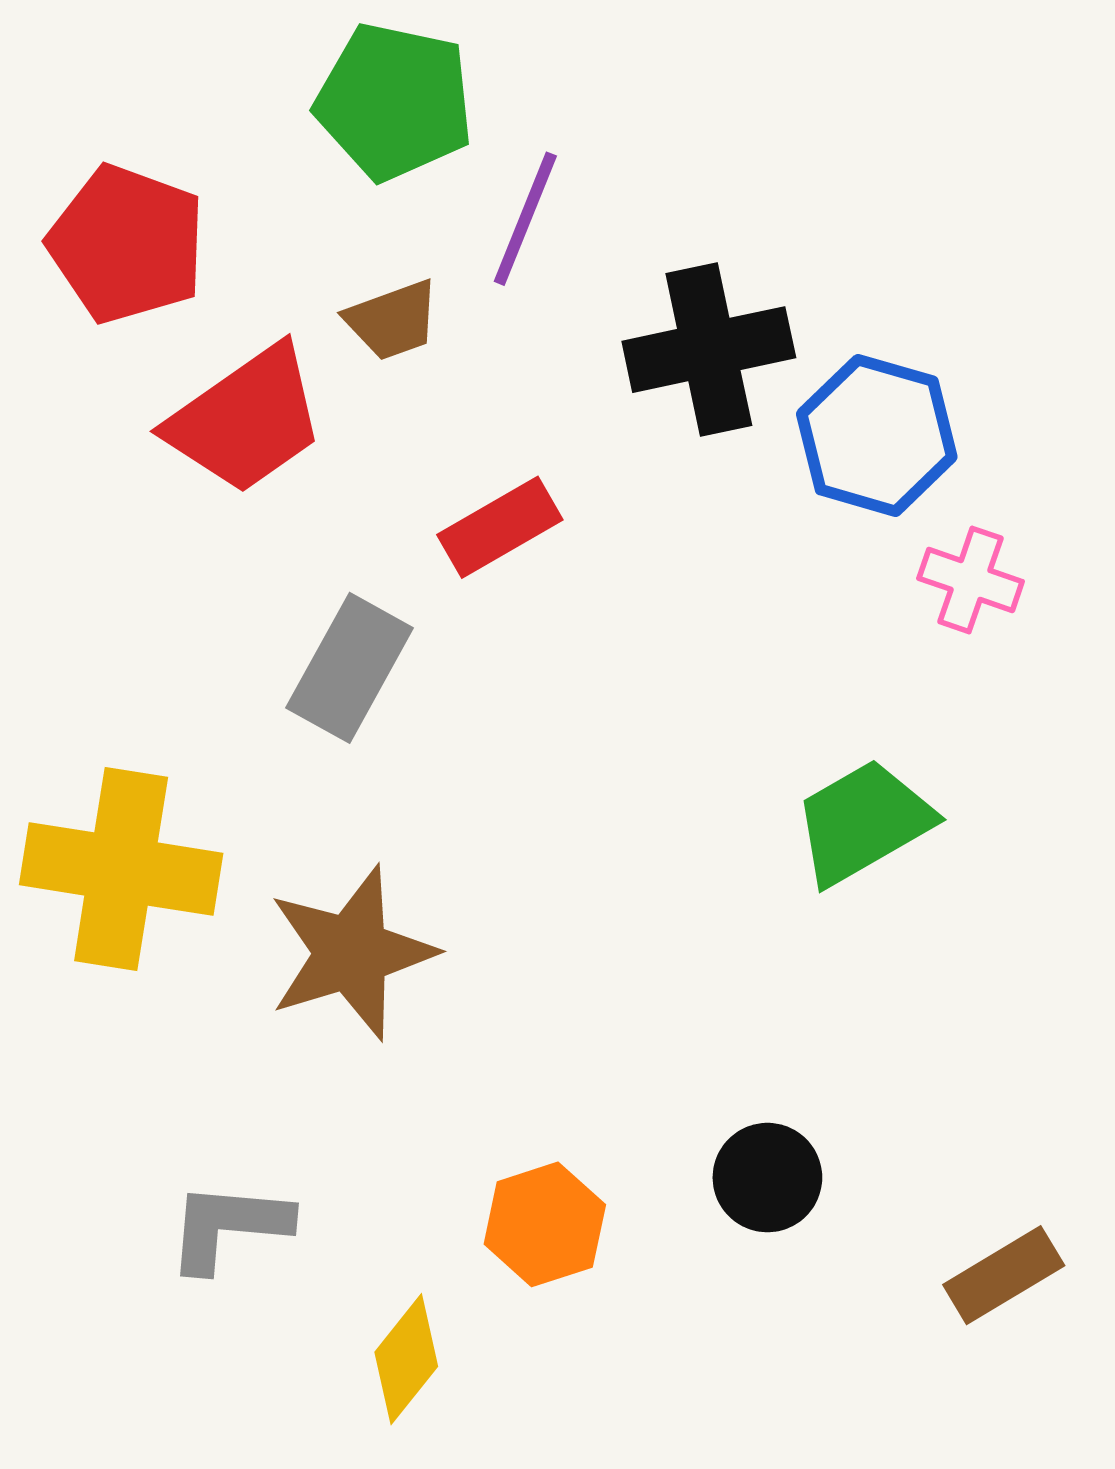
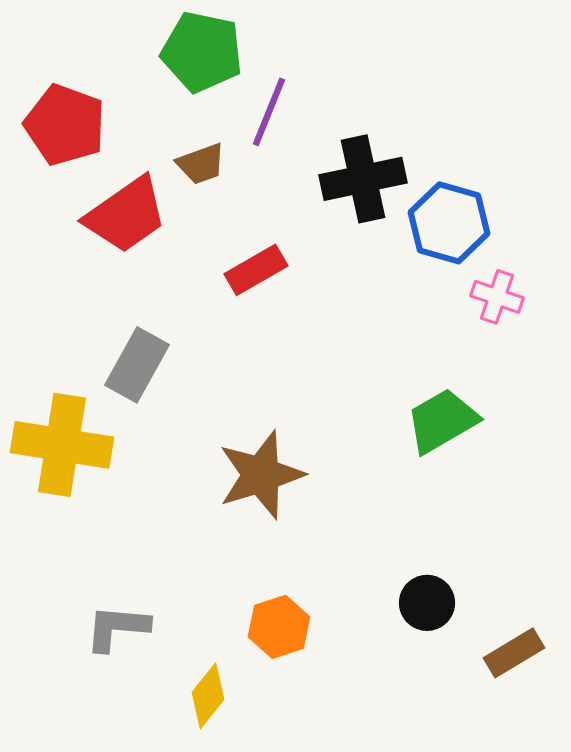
gray rectangle: (350, 668) -> (137, 365), moved
brown star: (351, 953) -> (261, 475), moved
black circle: (767, 1178) -> (427, 603), moved

